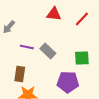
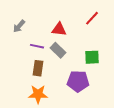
red triangle: (54, 14) -> (59, 29), moved
brown rectangle: (20, 74) -> (38, 68), moved

